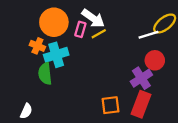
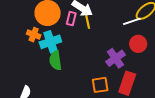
yellow line: (99, 34) -> (88, 22), turned -72
green semicircle: (45, 74) -> (55, 60), moved
purple cross: (141, 78) -> (116, 58), moved

